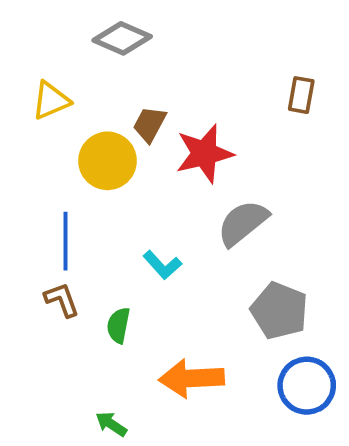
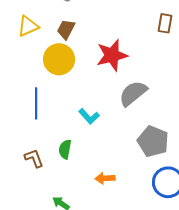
brown trapezoid: (150, 124) -> (66, 29), moved
brown L-shape: (62, 300) -> (34, 158), moved
orange arrow: (192, 378) -> (105, 178), size x0.6

